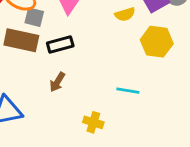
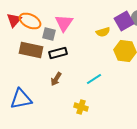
gray square: (34, 17) -> (49, 34), moved
cyan line: (128, 91) -> (94, 79), moved, turned -42

